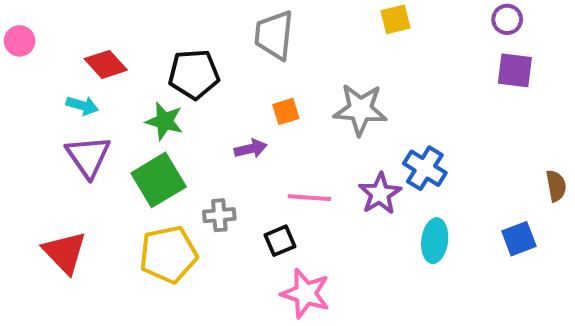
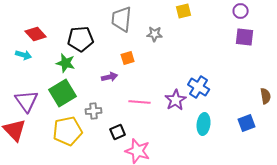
gray star: (360, 109) -> (155, 34), moved, size x0.6
purple triangle: (88, 156) -> (27, 101), moved
black square: (280, 241) -> (118, 132), moved

